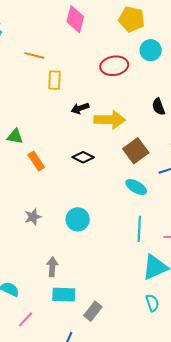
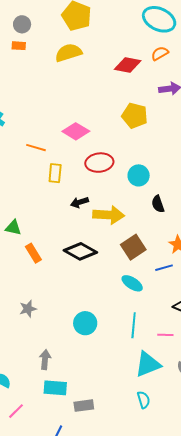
pink diamond: (75, 19) -> (76, 131), moved, turned -76
cyan circle: (151, 50) -> (139, 175), moved
red ellipse: (114, 66) -> (99, 163), moved
black diamond: (83, 157) -> (80, 251), size x1.5
cyan circle: (78, 219) -> (85, 323), moved
gray rectangle: (93, 311) -> (84, 406), turned 42

